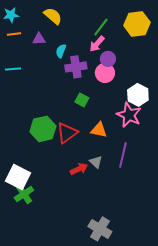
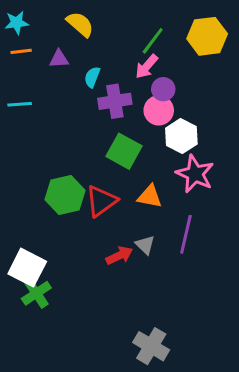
white hexagon: (138, 95) -> (181, 136), moved
green square: (82, 100) -> (124, 151), size x1.6

